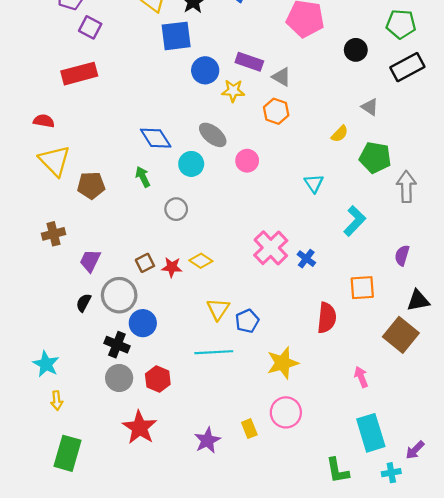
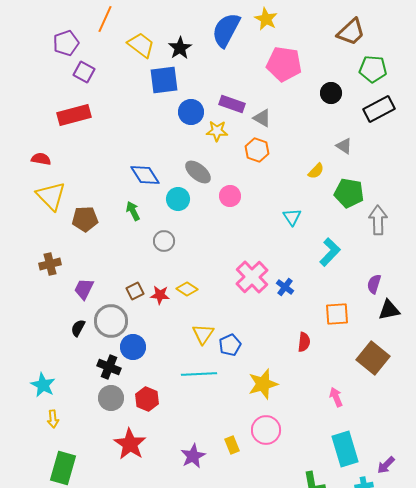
black triangle: (418, 301) -> (389, 310), moved
red semicircle: (327, 318) -> (304, 342), size x0.7

